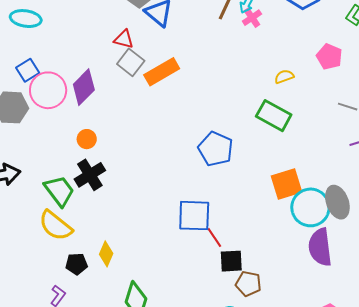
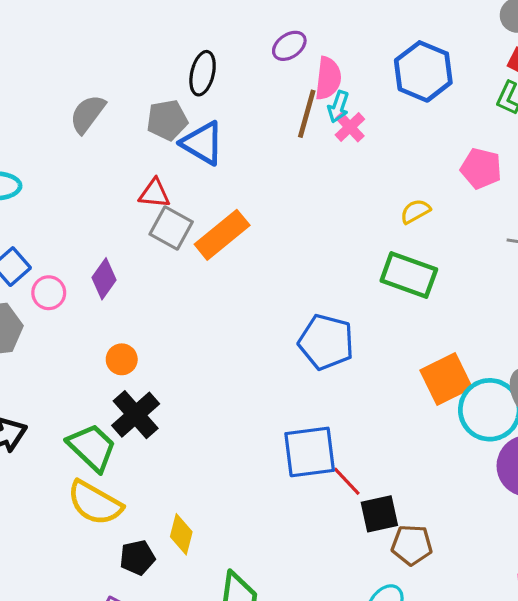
purple diamond: (84, 87) -> (104, 279), size x0.7
pink circle: (48, 90) -> (49, 293), size x0.6

